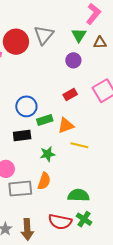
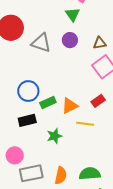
gray triangle: (44, 35) -> (41, 43), moved, turned -45
brown triangle: (100, 43) -> (100, 43), moved
red rectangle: (70, 94) -> (98, 101), moved
orange semicircle: (44, 181) -> (61, 175), moved

